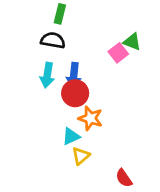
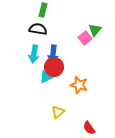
green triangle: (132, 42) -> (95, 30), turned 48
orange star: (90, 118) -> (79, 85), moved
cyan triangle: (71, 136) -> (46, 77), moved

